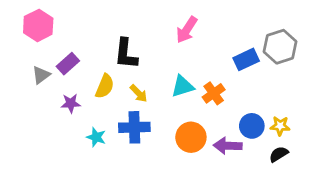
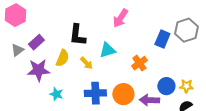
blue rectangle: (246, 59) -> (162, 39), turned -42
cyan triangle: (182, 86) -> (107, 50), moved
purple star: (71, 103) -> (38, 70), size x1.6
blue cross: (134, 127) -> (95, 93), moved

